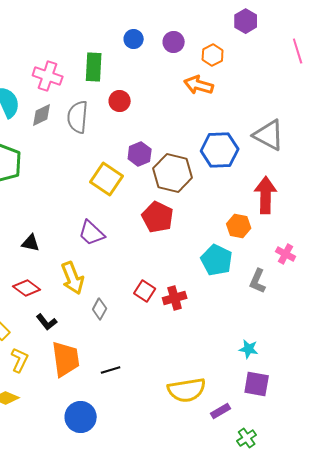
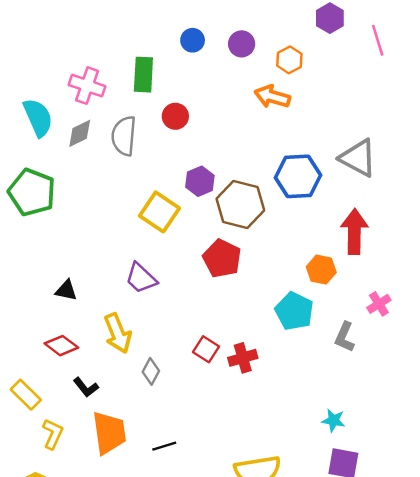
pink line: (298, 51) -> (378, 40), moved
pink cross: (286, 254) -> (379, 304), turned 30

